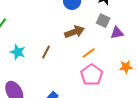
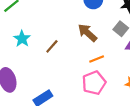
brown arrow: (74, 32) -> (87, 33), turned -132

